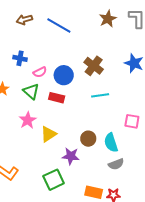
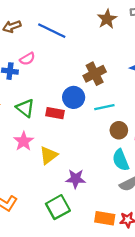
brown cross: (94, 66) -> (95, 74), turned 30
pink semicircle: (40, 72) -> (27, 59), moved
blue circle: (64, 75) -> (74, 97), moved
brown circle: (88, 139) -> (119, 130), moved

